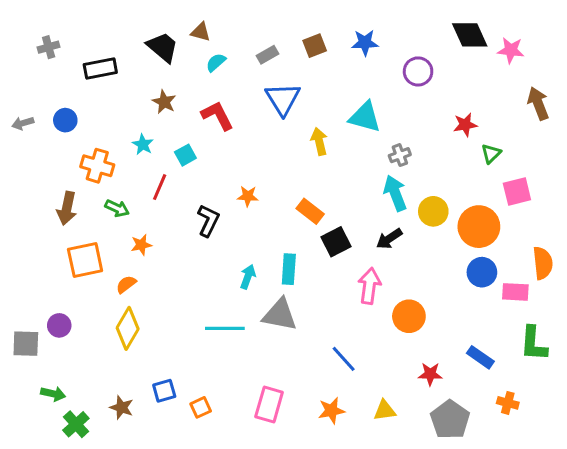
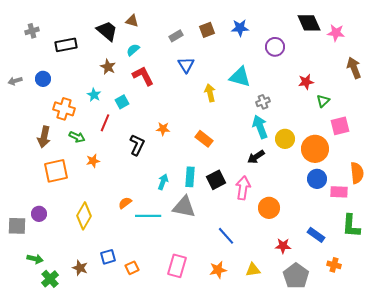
cyan semicircle: (216, 62) -> (133, 50), moved
blue triangle: (283, 99) -> (186, 65), size x0.7
black square: (336, 242) -> (216, 180), moved
orange semicircle: (126, 284) -> (125, 203), moved

